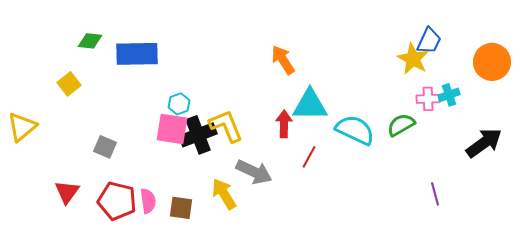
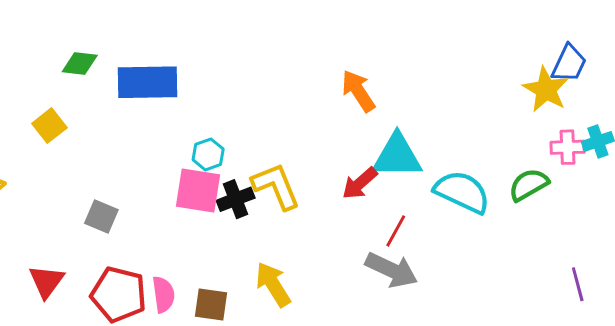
red arrow: (284, 124) -> (360, 183), turned -132
black cross: (198, 135) -> (236, 199), size x0.7
gray arrow: (254, 172) -> (391, 270), moved

